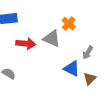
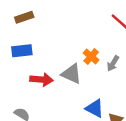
gray arrow: (88, 53) -> (113, 63), moved

